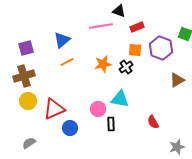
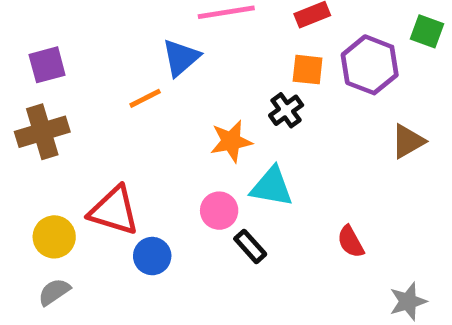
blue triangle: (62, 40) -> (181, 58), moved
orange star: (103, 64) -> (231, 141), moved
yellow circle: (28, 101) -> (54, 237), moved
red triangle: (54, 109) -> (114, 211), turned 40
black rectangle: (111, 124) -> (250, 246), turned -40

